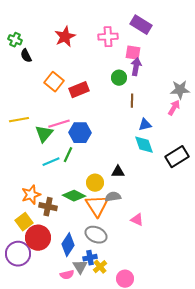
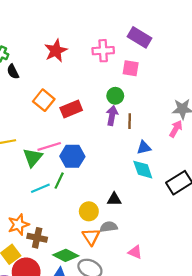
purple arrow: (136, 67) -> (112, 116), moved
green diamond: (74, 196) -> (66, 255), moved
orange triangle: (97, 206) -> (91, 237), size x0.7

